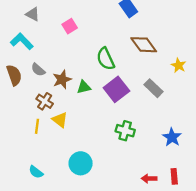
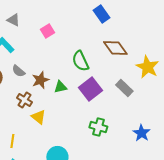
yellow star: (178, 65) -> (147, 67), size x1.6
yellow line: (37, 126) -> (12, 141), moved

